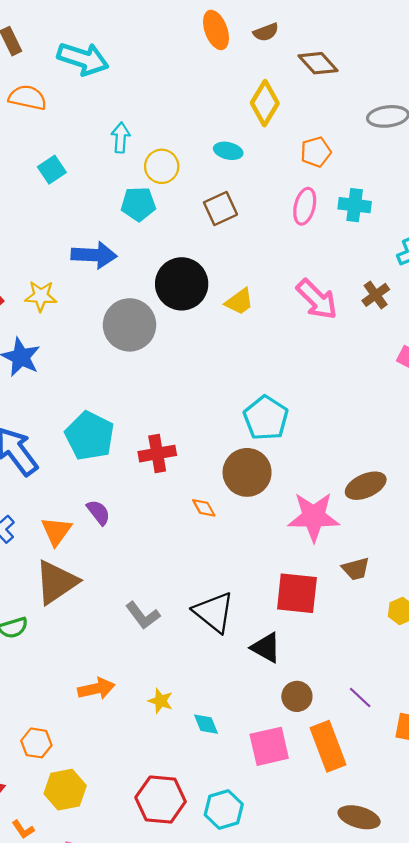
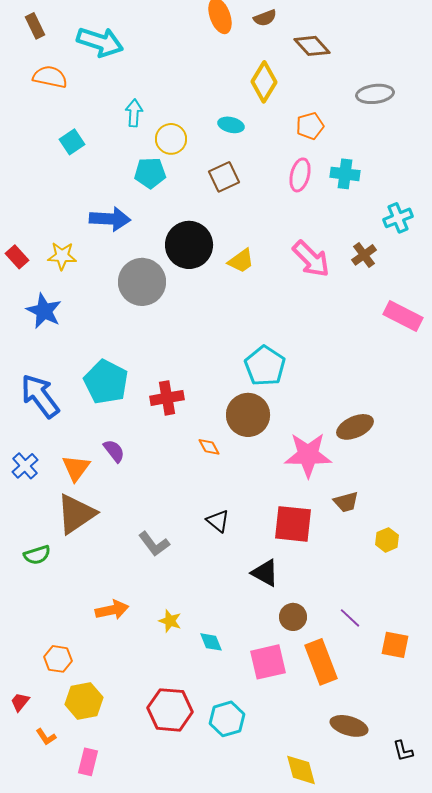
black triangle: (214, 612) -> (218, 521), moved, size x0.6

